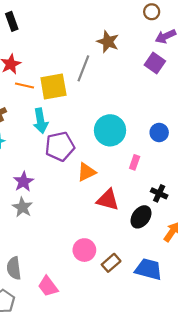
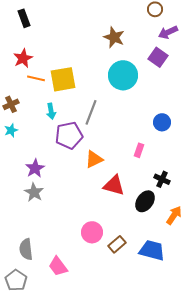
gray line: (83, 68) -> (91, 112), moved
cyan arrow: (41, 121) -> (51, 111), size x0.7
cyan circle: (110, 130) -> (123, 75), moved

